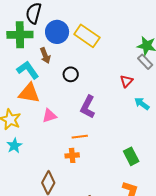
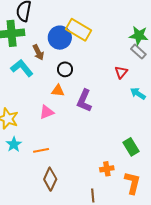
blue circle: (57, 32) -> (60, 38), moved
orange triangle: (29, 93) -> (58, 91), moved, size x0.6
orange line: (80, 137) -> (41, 150), moved
orange cross: (72, 155) -> (107, 169), moved

